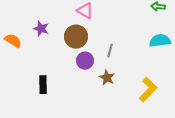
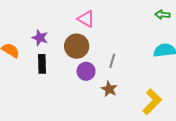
black rectangle: (43, 85) -> (42, 64), moved

